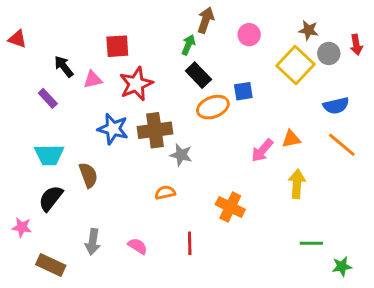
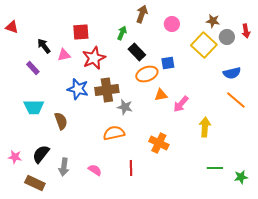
green arrow: (188, 45) -> (122, 33), moved
orange triangle: (291, 139) -> (161, 95), moved
orange semicircle: (165, 193) -> (114, 133), size x1.5
black semicircle: (51, 198) -> (41, 154), moved
green star: (342, 266) -> (241, 177), moved

